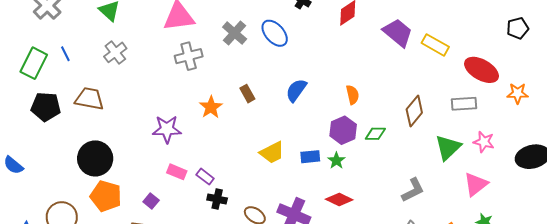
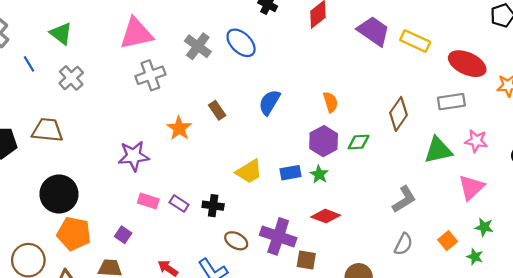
blue line: (65, 54) -> (29, 64), moved
green triangle: (448, 147) -> (438, 150), turned 36
black cross: (217, 199) -> (213, 206), moved

